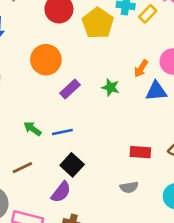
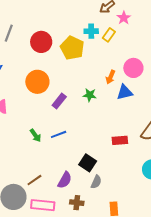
green arrow: (32, 129) -> (36, 135), turned -152
black square: (72, 165) -> (88, 163), moved
brown line: (22, 168) -> (34, 180), moved
gray semicircle: (129, 187) -> (96, 182), moved, turned -48

